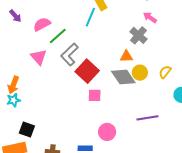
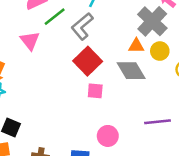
gray cross: (138, 35) -> (152, 21), size x1.4
gray L-shape: (70, 55) -> (82, 26), moved
yellow circle: (140, 73) -> (160, 51), moved

